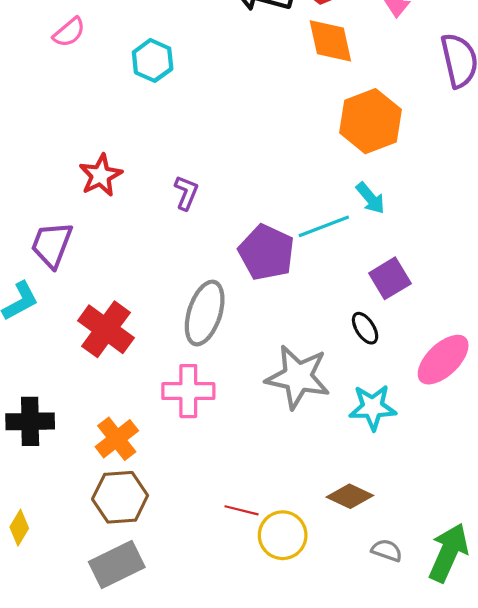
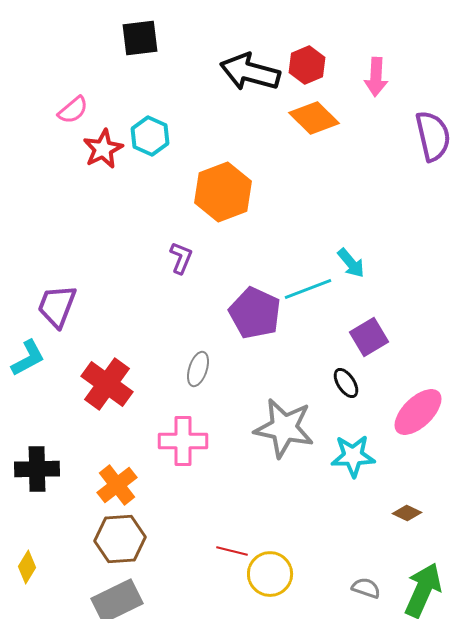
orange diamond: (330, 41) -> (314, 118), turned -33
orange hexagon: (370, 121) -> (223, 192), moved
red star: (101, 175) -> (103, 149), moved
gray ellipse: (205, 313) -> (198, 369), size x0.6
brown diamond: (350, 496) -> (407, 513), moved, size x0.7

